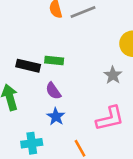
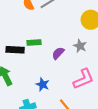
purple semicircle: (53, 91) -> (58, 53), moved, turned 88

